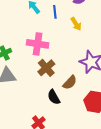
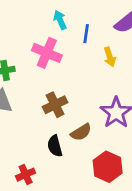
pink cross: (38, 44) -> (47, 53), moved

